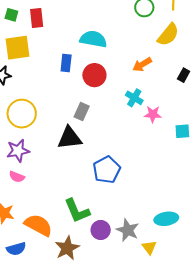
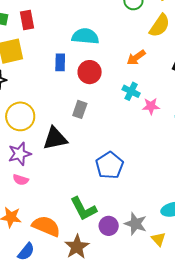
black triangle: (70, 138) -> (55, 139), moved
blue semicircle: (16, 249) -> (26, 252), turned -30

